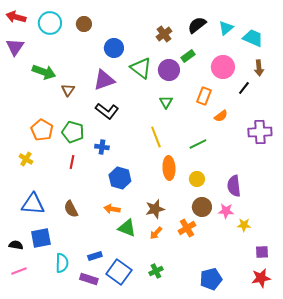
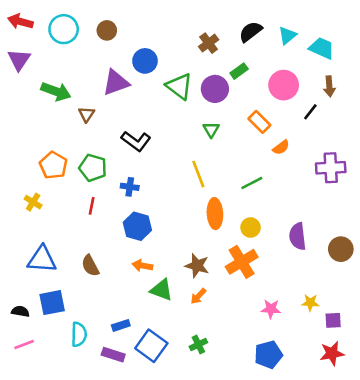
purple triangle: (104, 80) -> (116, 83), moved
orange rectangle: (204, 96) -> (259, 122), turned -66
blue hexagon: (120, 178) -> (137, 226), moved
brown circle: (202, 207) -> (341, 249), moved
brown star: (155, 209) -> (197, 266), turned 30
pink star: (226, 211) -> (271, 309), moved
yellow star: (244, 225) -> (310, 303), moved
orange cross: (187, 228) -> (242, 262), moved, size x1.4

